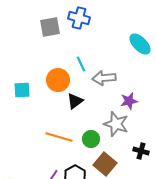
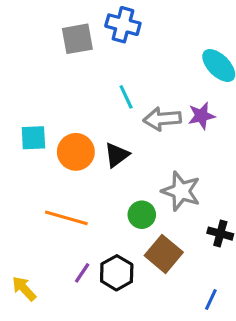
orange circle: (58, 80) -> (76, 152), moved
purple star: (129, 101) -> (201, 116), moved
orange line: (59, 137) -> (66, 218), moved

